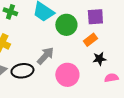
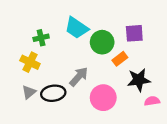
green cross: (10, 12) -> (41, 38), moved, turned -32
orange rectangle: (90, 40) -> (120, 59), moved
black star: (99, 59) -> (139, 80), size x1.5

